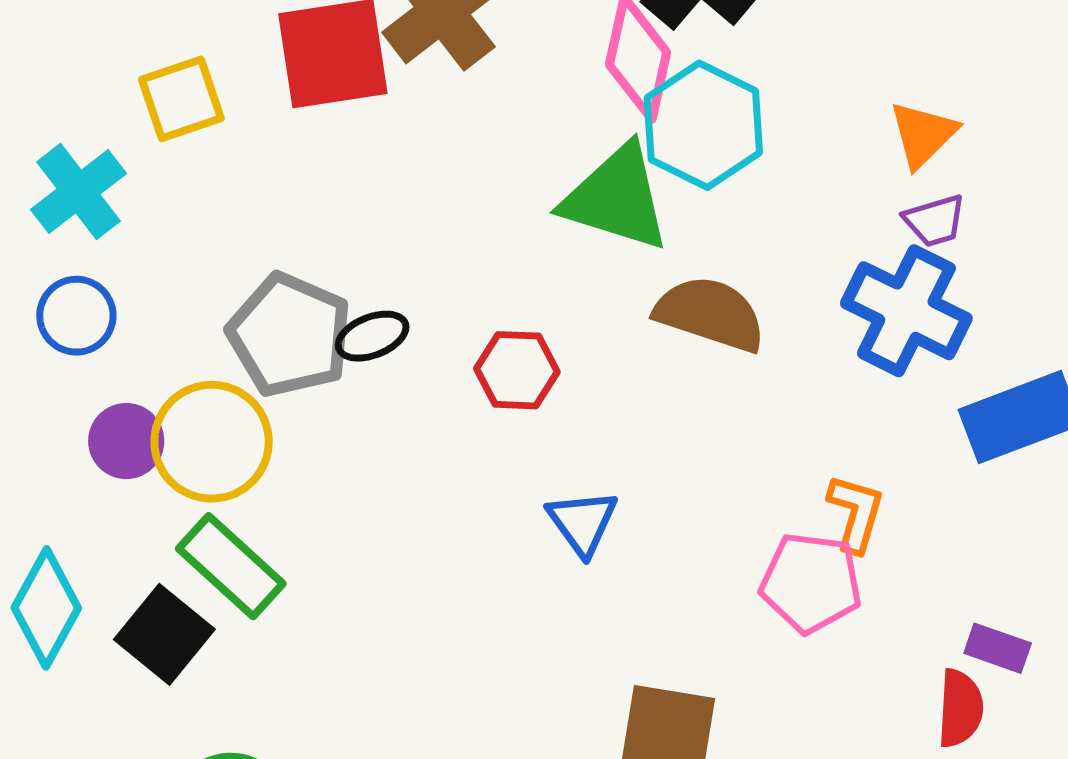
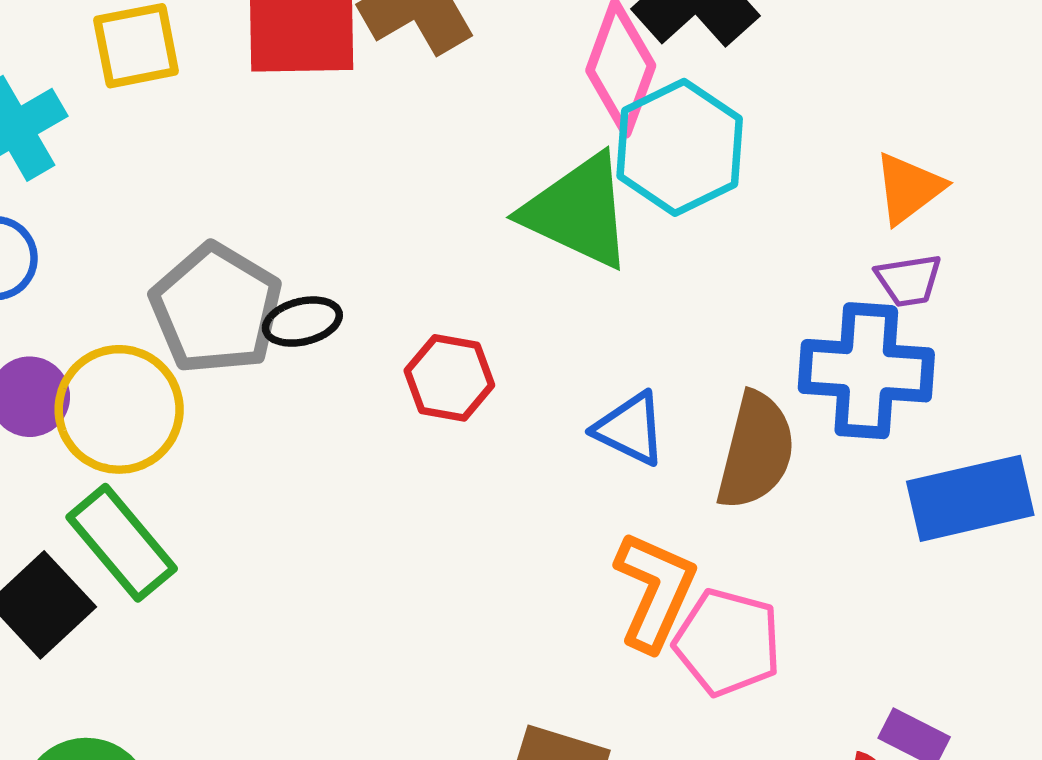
blue cross: (906, 311) -> (866, 371), turned -30
brown semicircle: (710, 314) -> (756, 451), moved, turned 78
orange L-shape: (856, 513) -> (655, 591), moved, size x1.4
blue triangle: (582, 522) -> (630, 429), moved, turned -36

